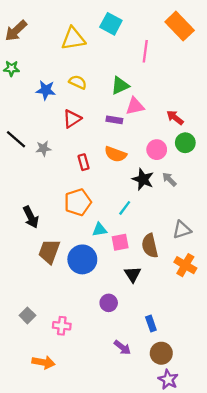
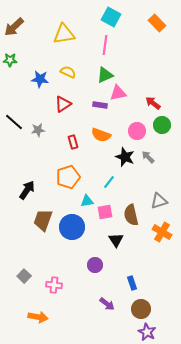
cyan square: (111, 24) -> (111, 17), moved
orange rectangle: (180, 26) -> (157, 23), size x0.7
pink line: (145, 51) -> (105, 45), moved
black arrow: (31, 217) -> (27, 190), turned -120

